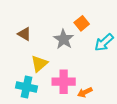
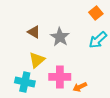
orange square: (82, 23) -> (96, 13), moved
brown triangle: (24, 34) -> (34, 32), moved

